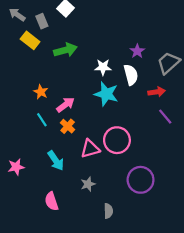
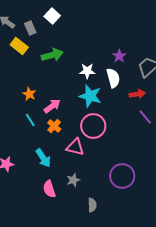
pink circle: (117, 140) -> (93, 126), moved
pink triangle: (90, 149) -> (75, 147), turned 30
pink semicircle: (51, 201) -> (49, 189), moved

